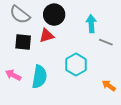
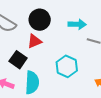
cyan arrow: (91, 24) -> (77, 24), turned 102
black square: (23, 42) -> (18, 60), moved, turned 36

